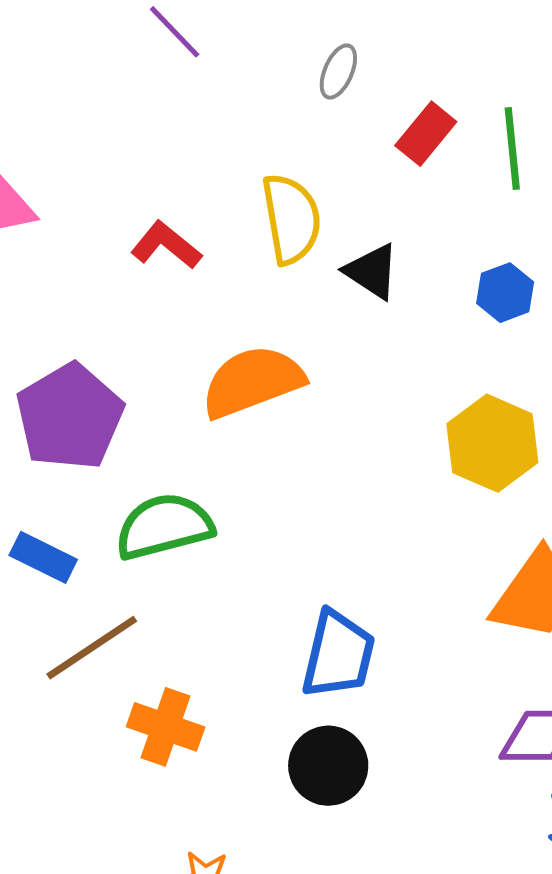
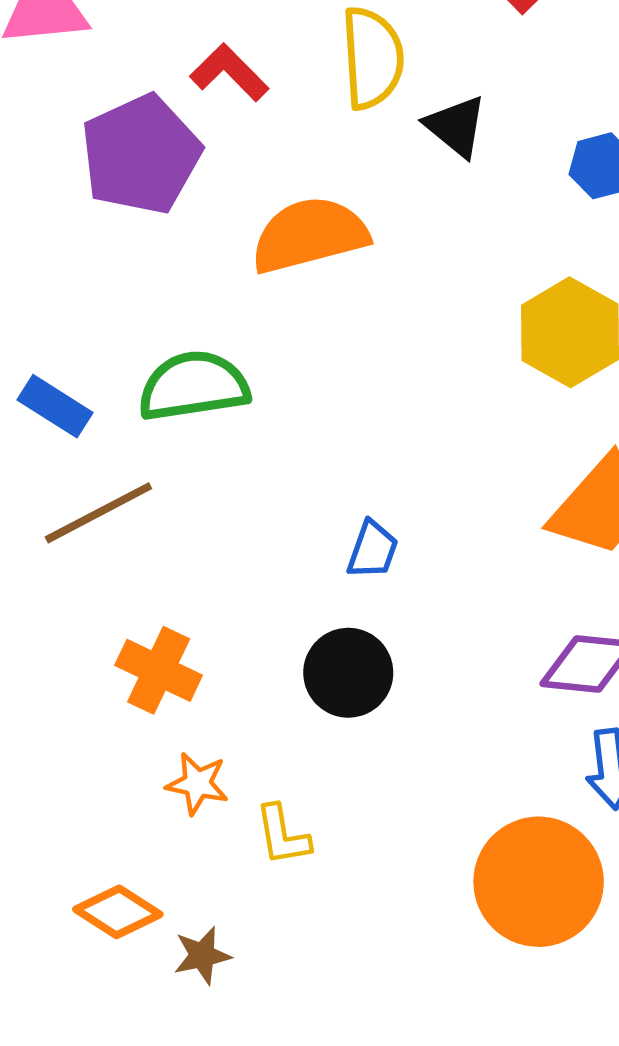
purple pentagon: (70, 417) -> (141, 155), moved
blue trapezoid: (338, 654) -> (373, 550), size x0.6
orange cross: (166, 727) -> (159, 670), moved

